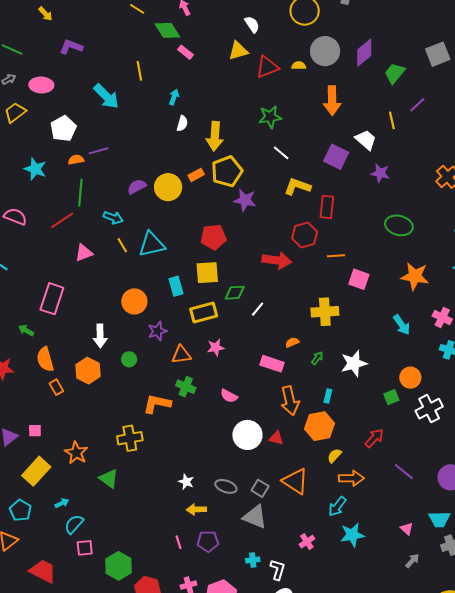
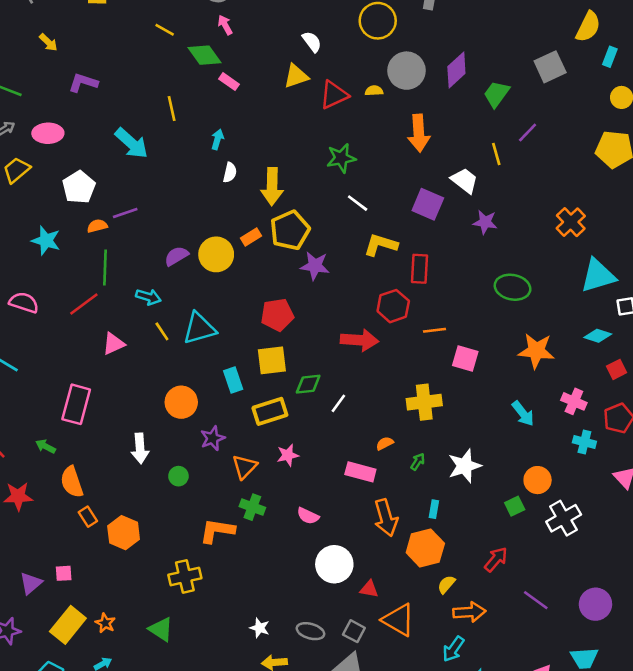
orange triangle: (181, 355) -> (245, 467), turned -35
orange hexagon: (88, 371) -> (124, 533), moved
red triangle: (276, 438) -> (369, 589), moved
orange star: (76, 453) -> (105, 623), moved, size x0.7

